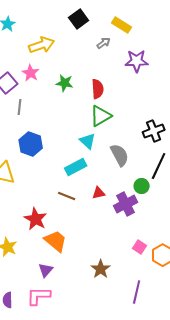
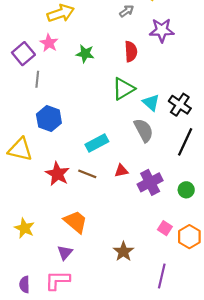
red semicircle: (98, 89) -> (131, 52), moved
black cross: (154, 131) -> (180, 105), turned -35
cyan triangle: (88, 141) -> (151, 103), moved
green circle: (142, 186) -> (186, 190), moved
red star: (36, 219) -> (57, 174), moved

